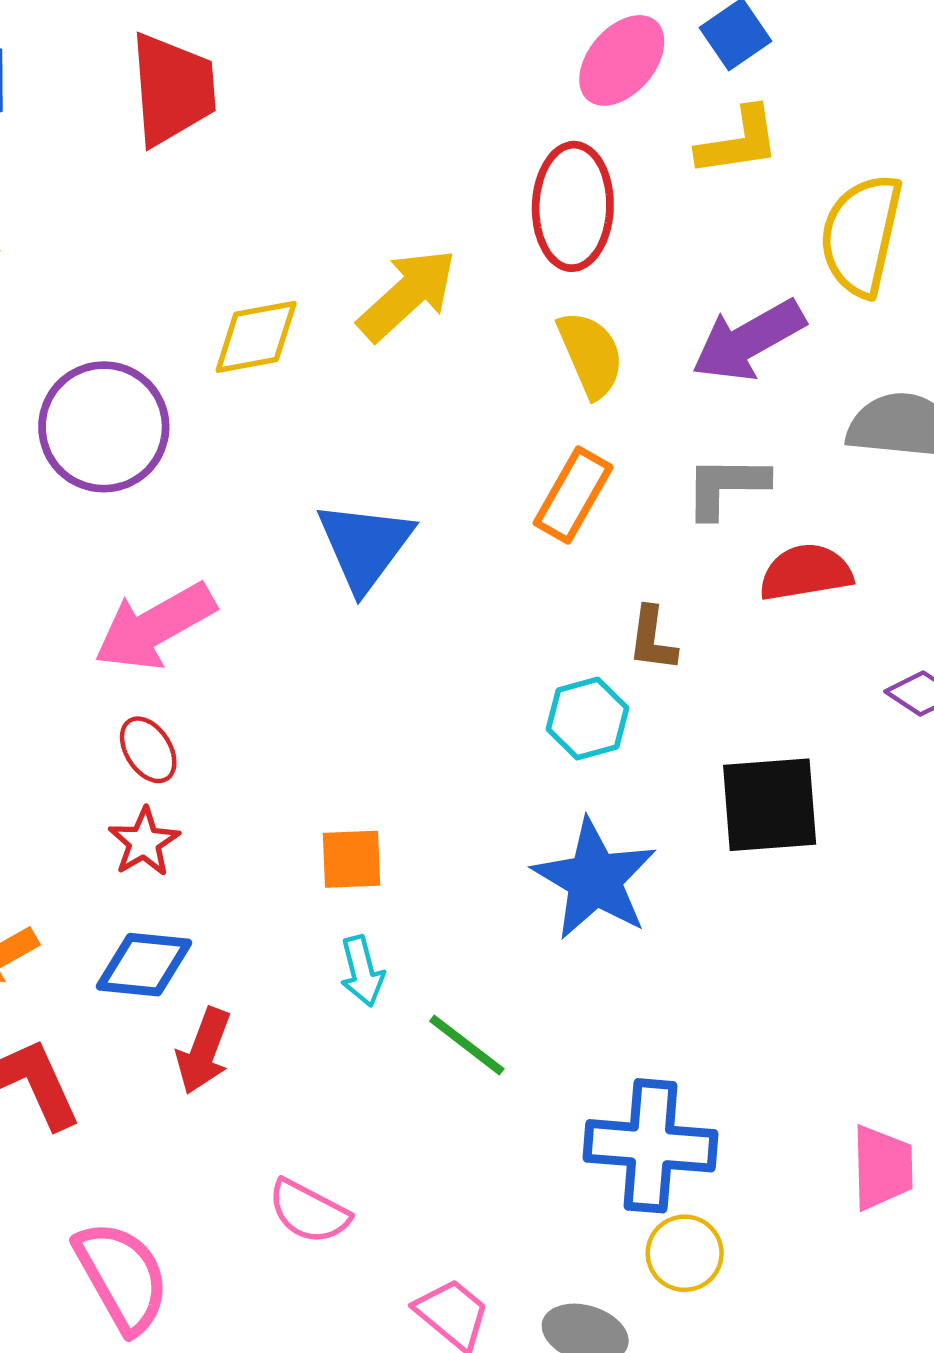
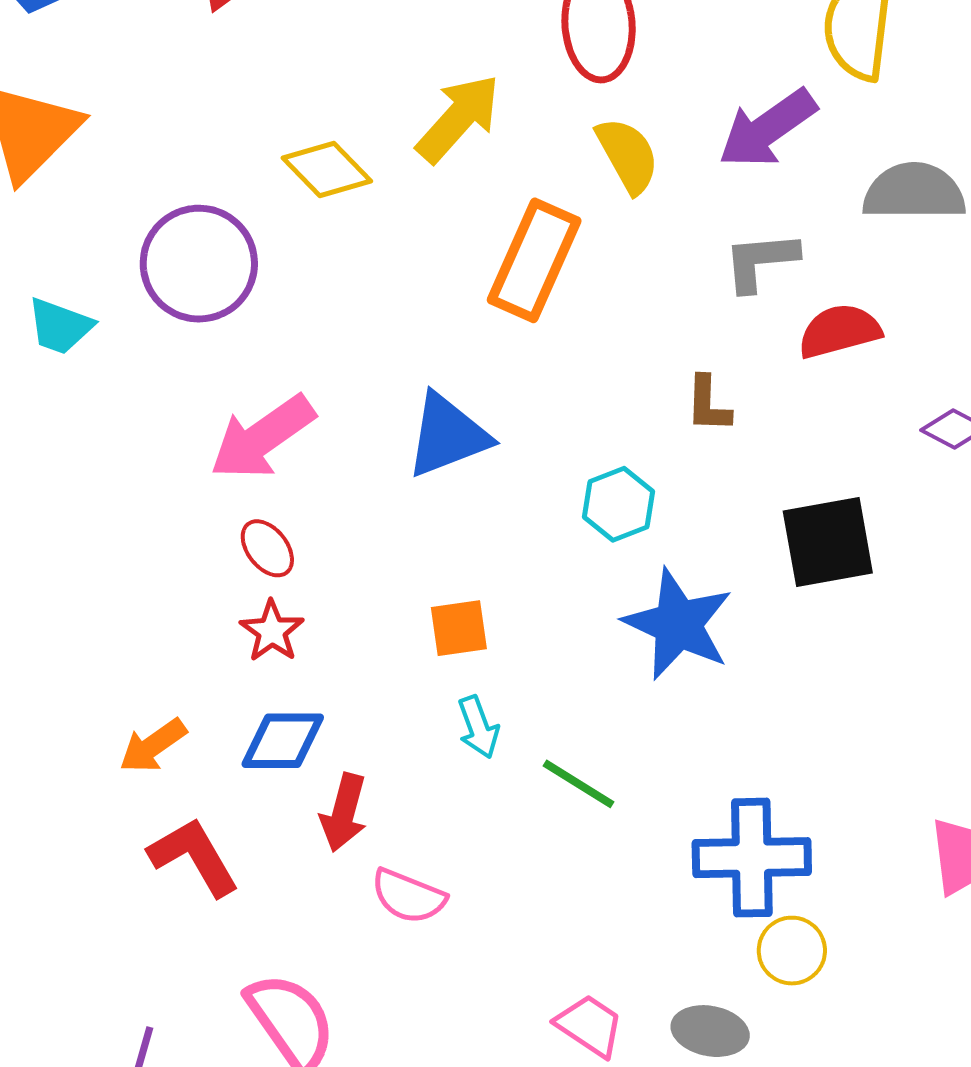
yellow diamond: (256, 337) -> (327, 170), turned 62
orange rectangle: (573, 495) -> (534, 260), moved, size x1.4
blue triangle: (365, 546) -> (447, 435), moved, turned 38
cyan hexagon: (587, 718) -> (618, 504), moved
pink semicircle: (309, 1212) -> (408, 896), moved

